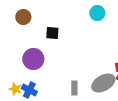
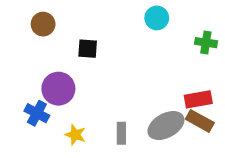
yellow star: (15, 89) -> (75, 135), moved
blue cross: (29, 90) -> (37, 113), moved

